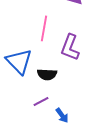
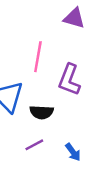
blue arrow: (62, 115) -> (73, 152), moved

